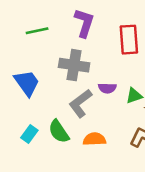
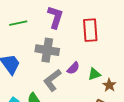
purple semicircle: (107, 88) -> (73, 68), turned -48

